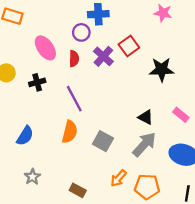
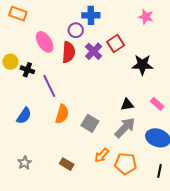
red semicircle: (74, 59) -> (69, 52), size x1.5
black cross: (37, 82) -> (27, 70), moved, turned 32
purple line: (74, 99) -> (49, 86), moved
black triangle: (146, 117) -> (127, 105), turned -40
gray star: (32, 177) -> (25, 163), moved

